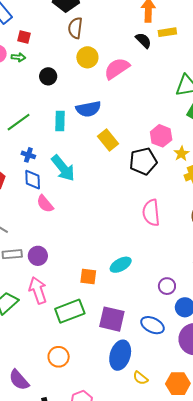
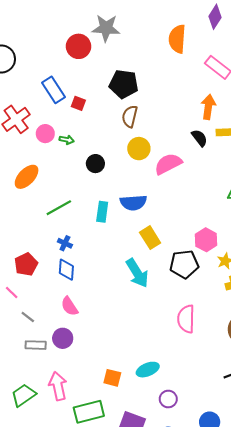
red square: (24, 37) -> (78, 103), moved
cyan arrow: (63, 168) -> (137, 273), moved
pink semicircle: (45, 204) -> (69, 306), moved
purple circle: (38, 256) -> (63, 338), moved
purple circle: (167, 286) -> (168, 399), moved

